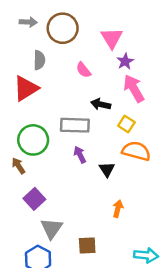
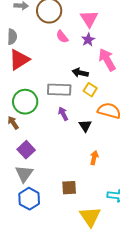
gray semicircle: (39, 60) -> (12, 37), moved
purple star: (125, 61) -> (88, 40), moved
pink semicircle: (83, 70) -> (62, 37), moved
yellow square: (126, 124) -> (90, 90), moved
gray triangle: (52, 228) -> (24, 174), moved

